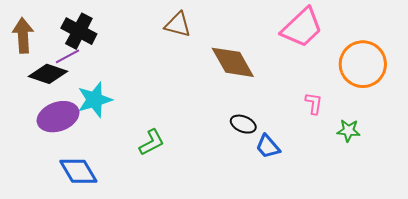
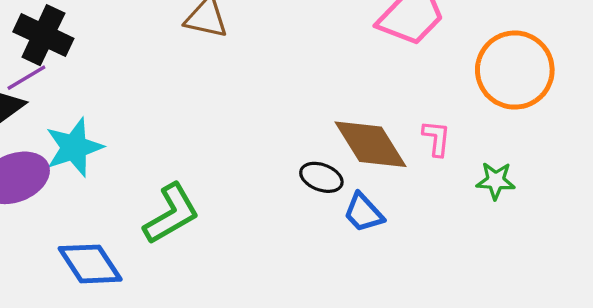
brown diamond: (233, 62) -> (371, 144), moved
green L-shape: (152, 142) -> (171, 214), size x1.4
blue diamond: (78, 171) -> (90, 264), moved

